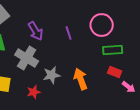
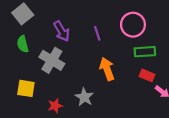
gray star: (52, 75) -> (84, 97), moved, turned -30
orange arrow: (81, 79) -> (107, 69), moved
red star: (34, 92) -> (55, 106), moved

